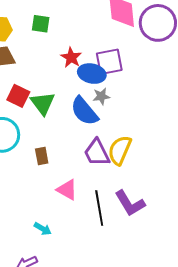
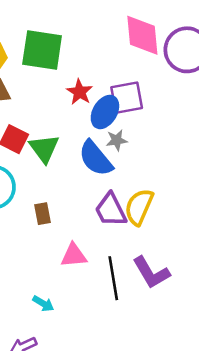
green square: (41, 24) -> (42, 50), size x1.8
blue ellipse: (92, 74) -> (105, 112), turned -72
pink triangle: (67, 190) -> (74, 255), turned -35

